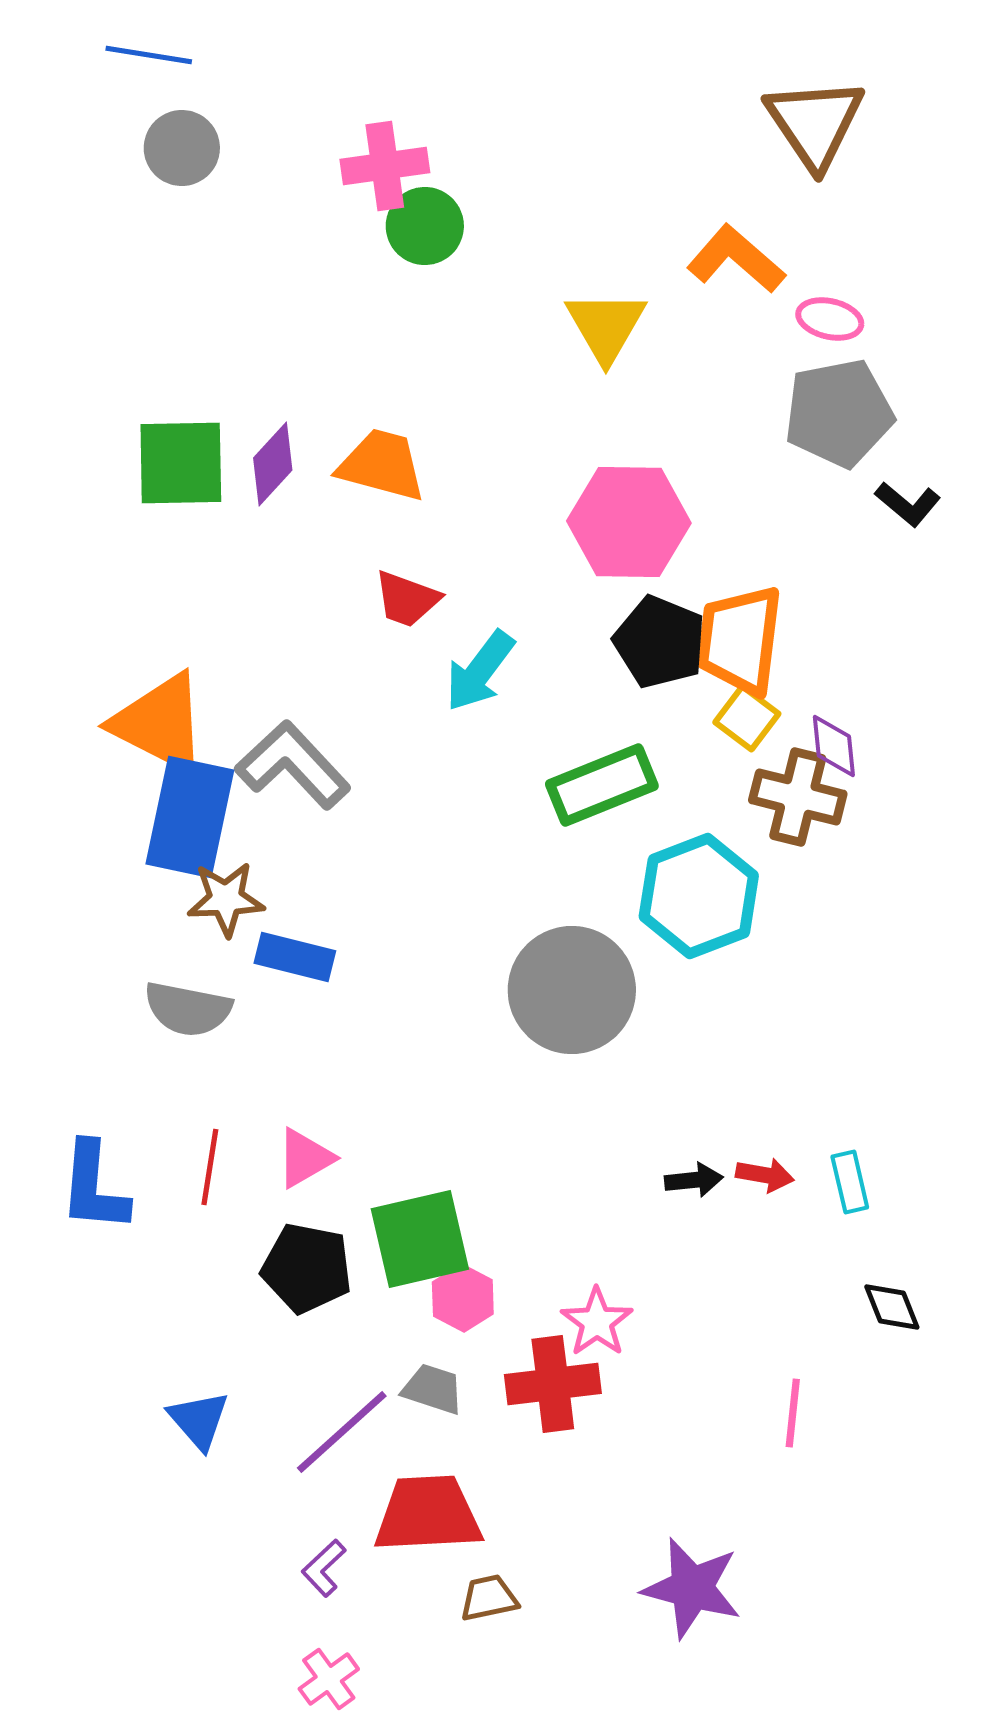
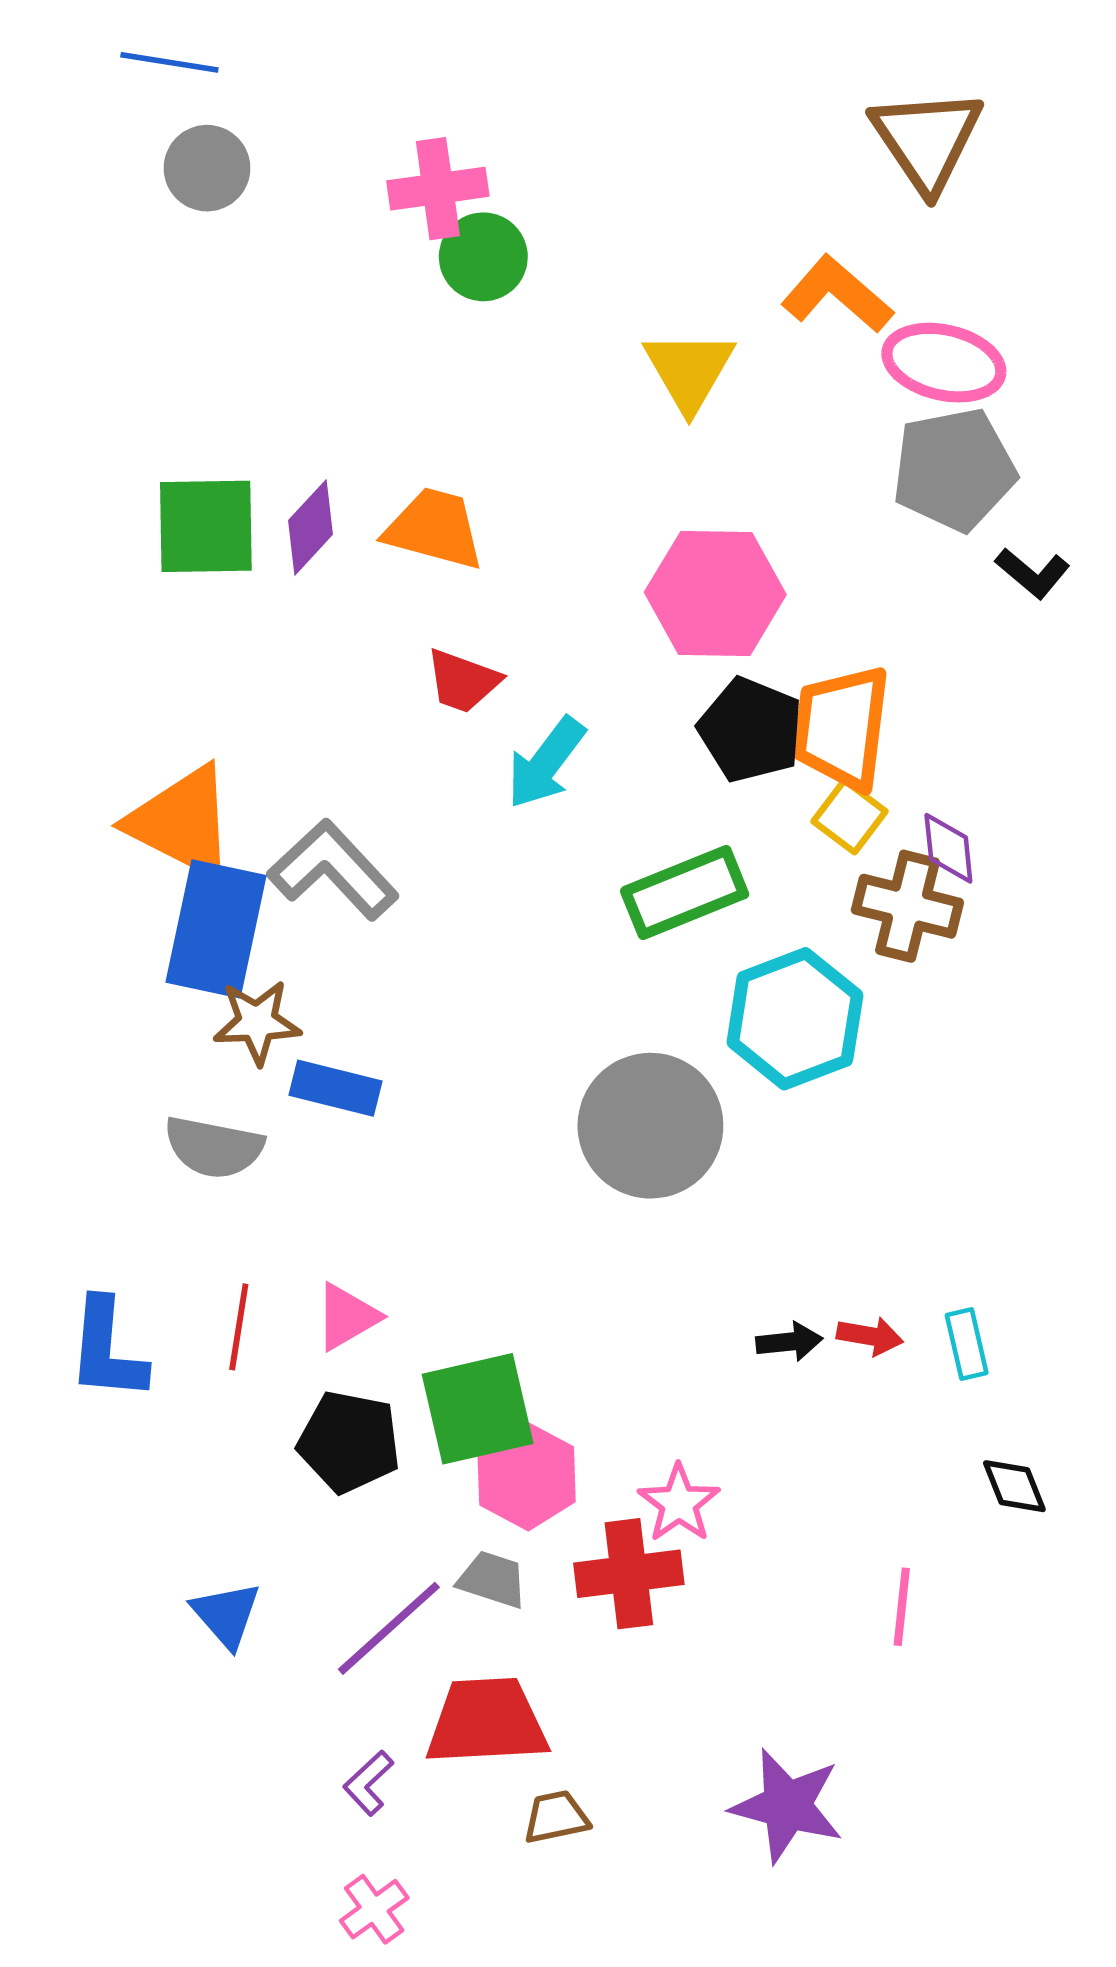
pink ellipse: (830, 319) -> (944, 363), size x1.6
pink hexagon: (463, 1298) -> (527, 1476), size x1.4

